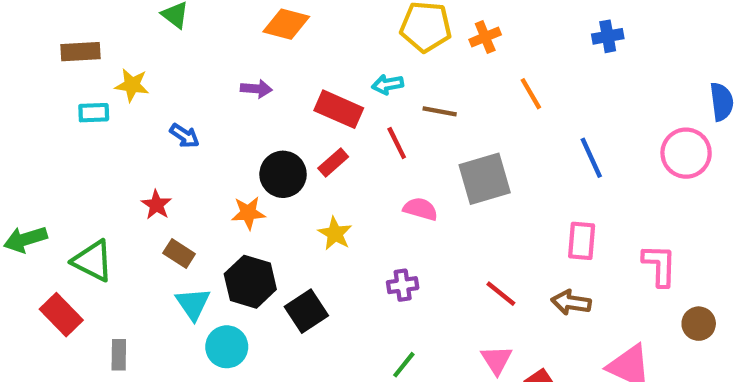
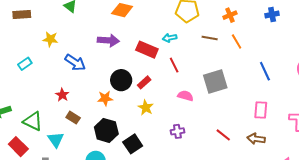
orange cross: (485, 37) -> (230, 15), moved
brown rectangle: (80, 52) -> (22, 15), moved
purple arrow: (256, 89) -> (108, 40), size x1.5
brown line: (440, 111) -> (210, 38), moved
cyan rectangle: (94, 113) -> (25, 64), moved, turned -32
blue arrow: (185, 136) -> (75, 63), size x1.5
red rectangle: (333, 163) -> (144, 82), moved
cyan triangle: (193, 304) -> (56, 140), moved

